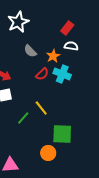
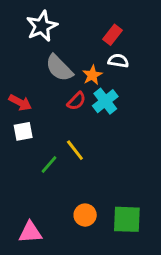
gray semicircle: (30, 51) -> (59, 68), size x1.5
cyan cross: (62, 74) -> (105, 101), turned 30
green square: (62, 134) -> (127, 219), moved

